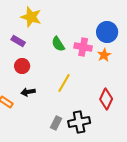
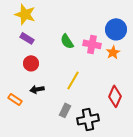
yellow star: (31, 17) -> (25, 14), moved
gray rectangle: (56, 123) -> (65, 110), moved

